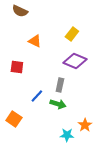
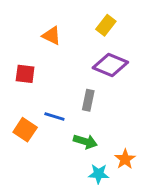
blue line: (37, 96) -> (54, 116), turned 64
green arrow: (58, 104) -> (85, 142), moved
orange square: (14, 119) -> (25, 130), moved

